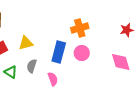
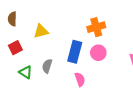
yellow triangle: (26, 43) -> (41, 31), moved
pink semicircle: (53, 79) -> (80, 79), moved

